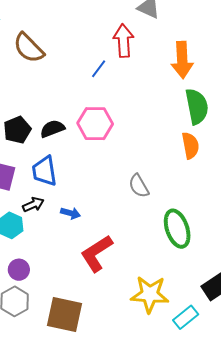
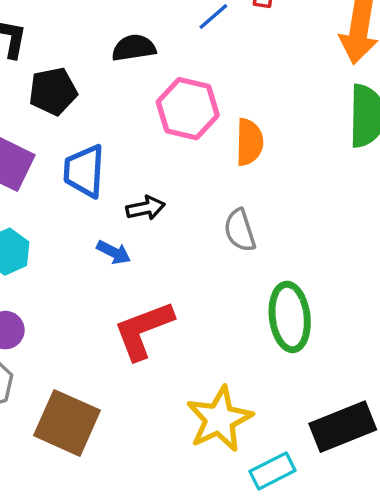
black semicircle: (52, 129) -> (134, 48), moved
orange semicircle: (190, 145) -> (249, 142), moved
black arrow: (33, 205) -> (146, 208), moved
yellow star: (150, 294) -> (219, 419), turned 30

